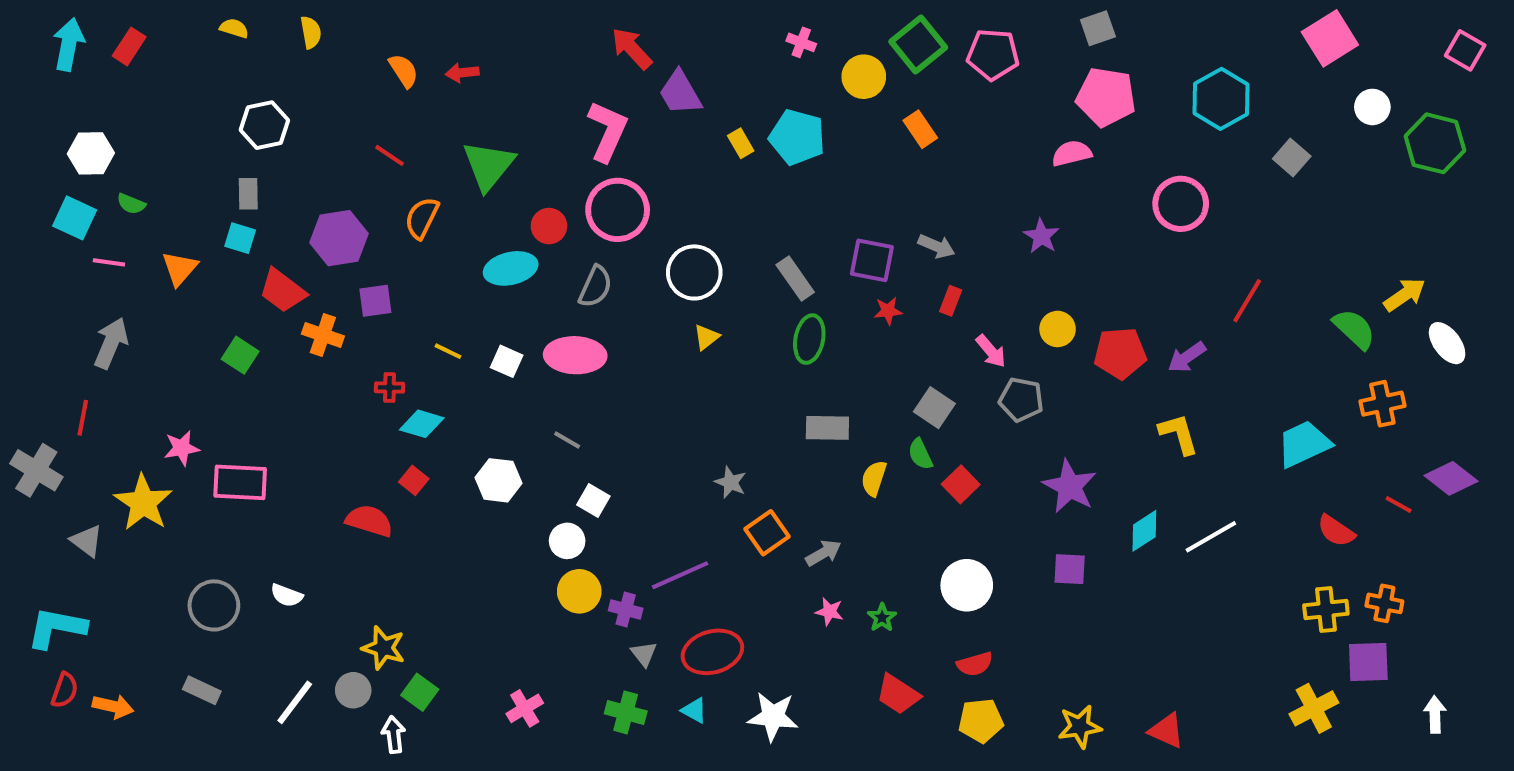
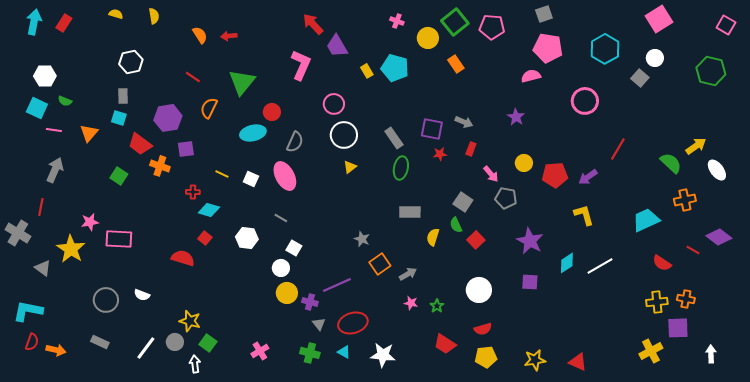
white circle: (1372, 107) -> (655, 58), moved
pink circle: (618, 210) -> (334, 104), moved, size x0.7
pink ellipse: (575, 355) -> (285, 176), turned 60

